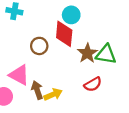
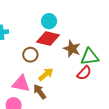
red diamond: (64, 34) -> (48, 39), turned -65
green triangle: (106, 54) -> (90, 57), moved
yellow arrow: (53, 94) -> (46, 74), moved

